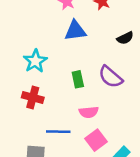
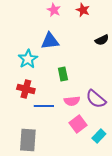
blue triangle: (75, 31) -> (50, 41), moved
purple semicircle: (111, 77) -> (96, 99), moved
blue line: (58, 132) -> (44, 106), moved

